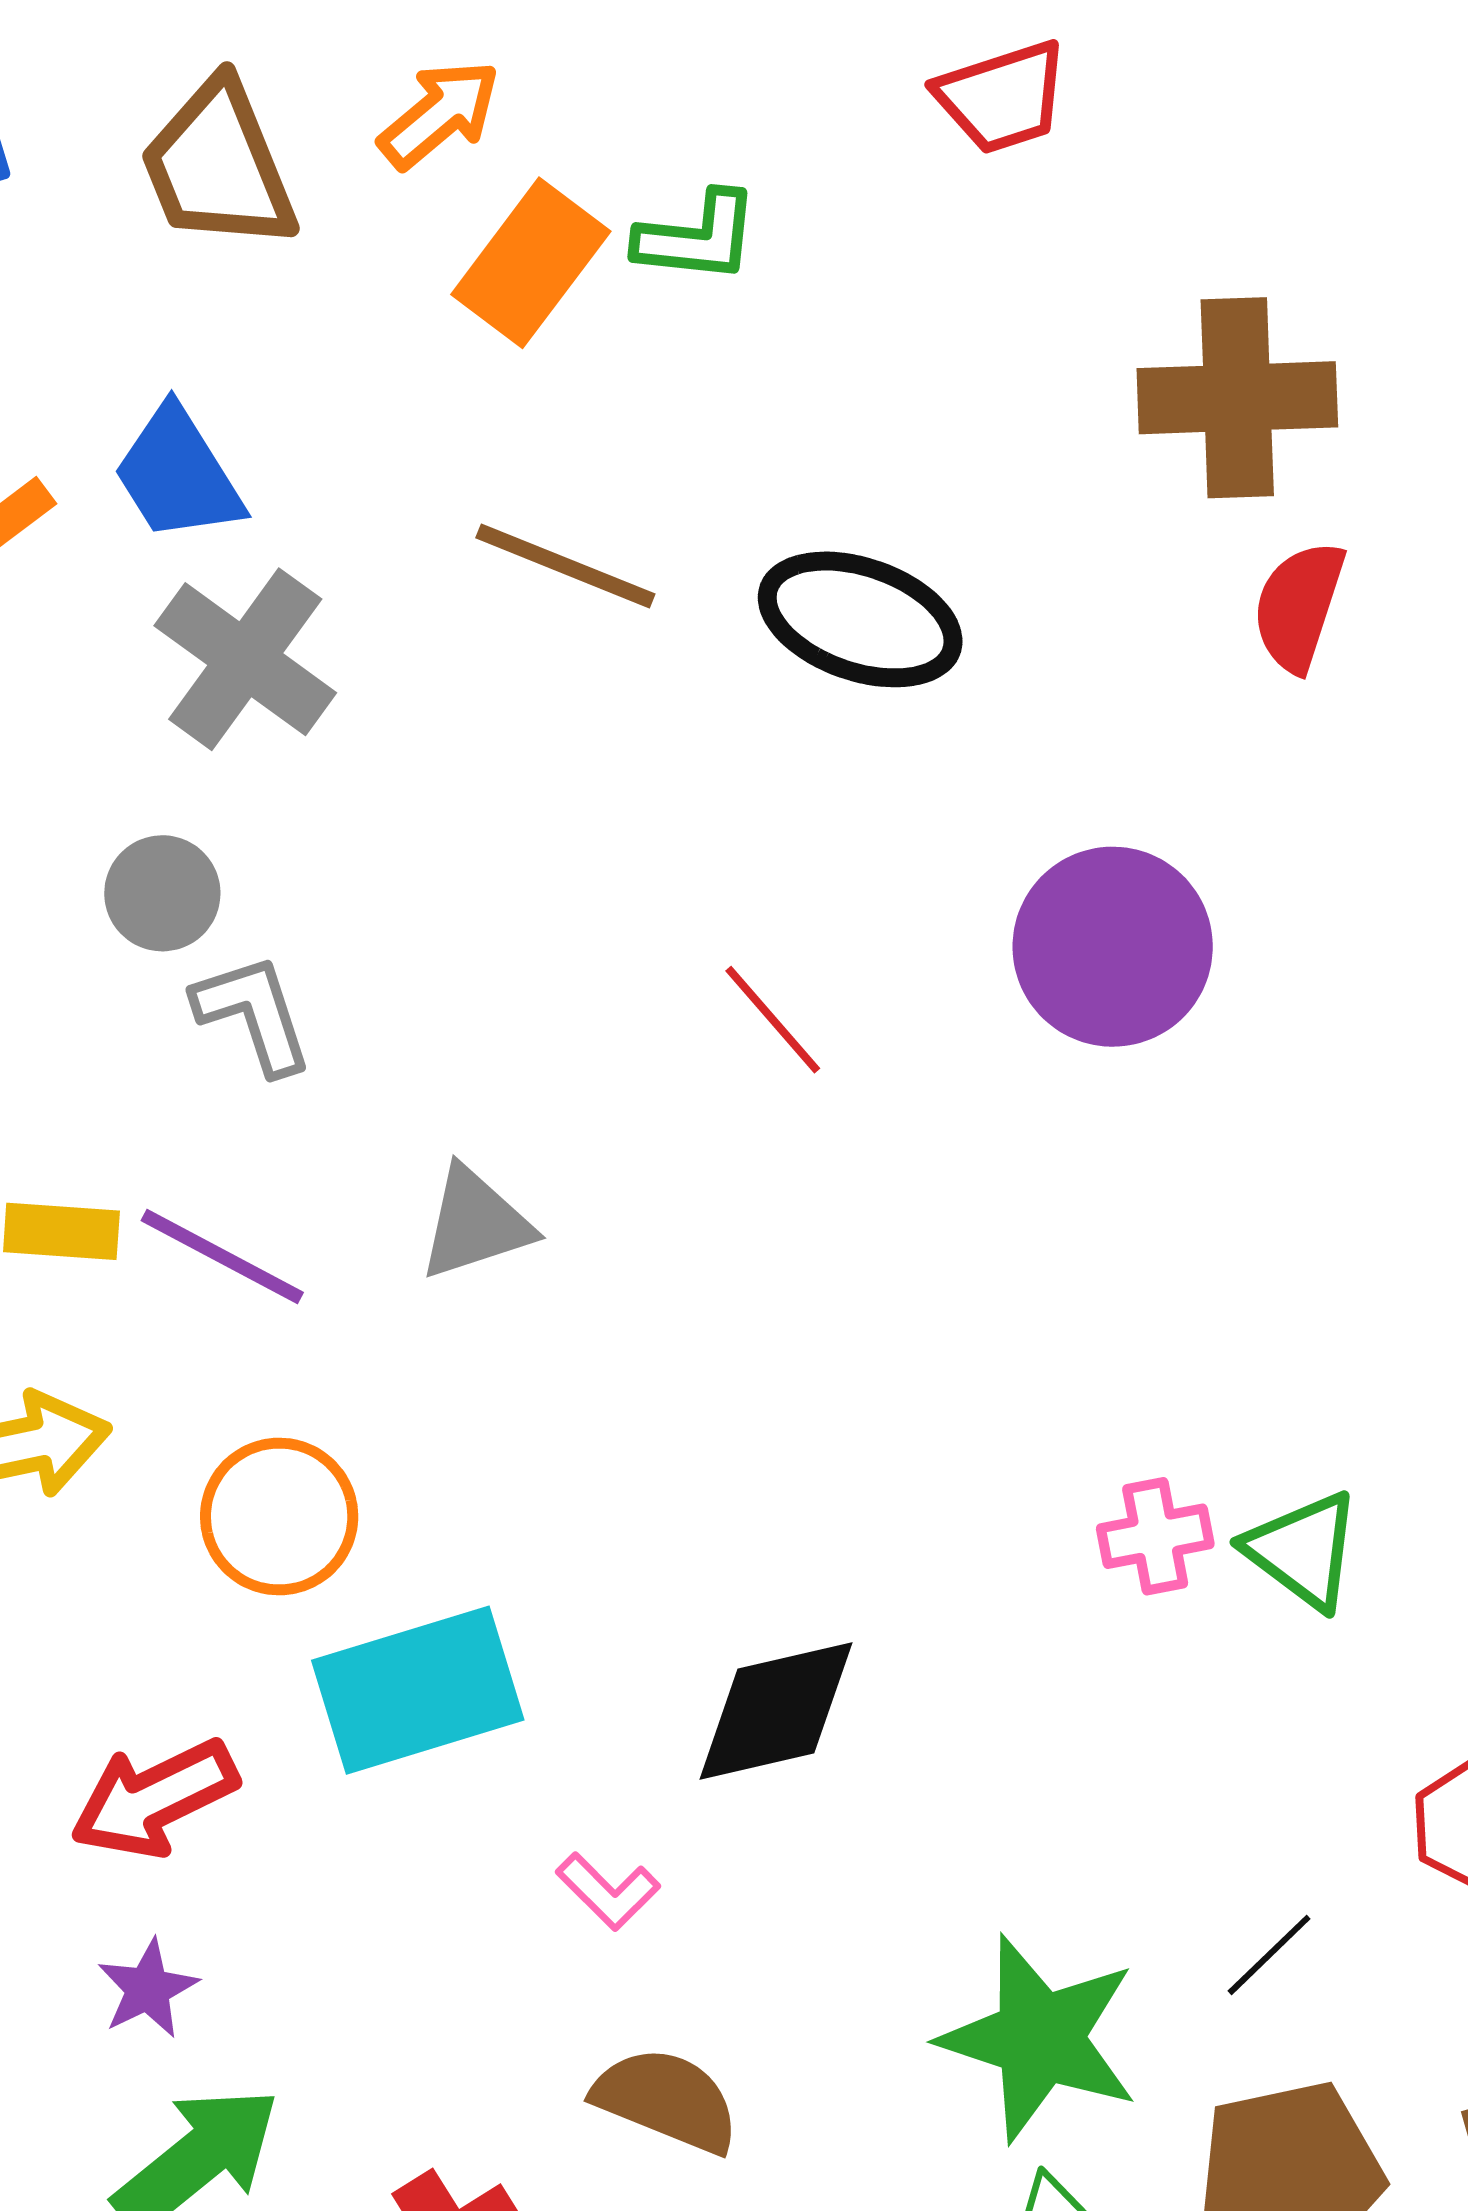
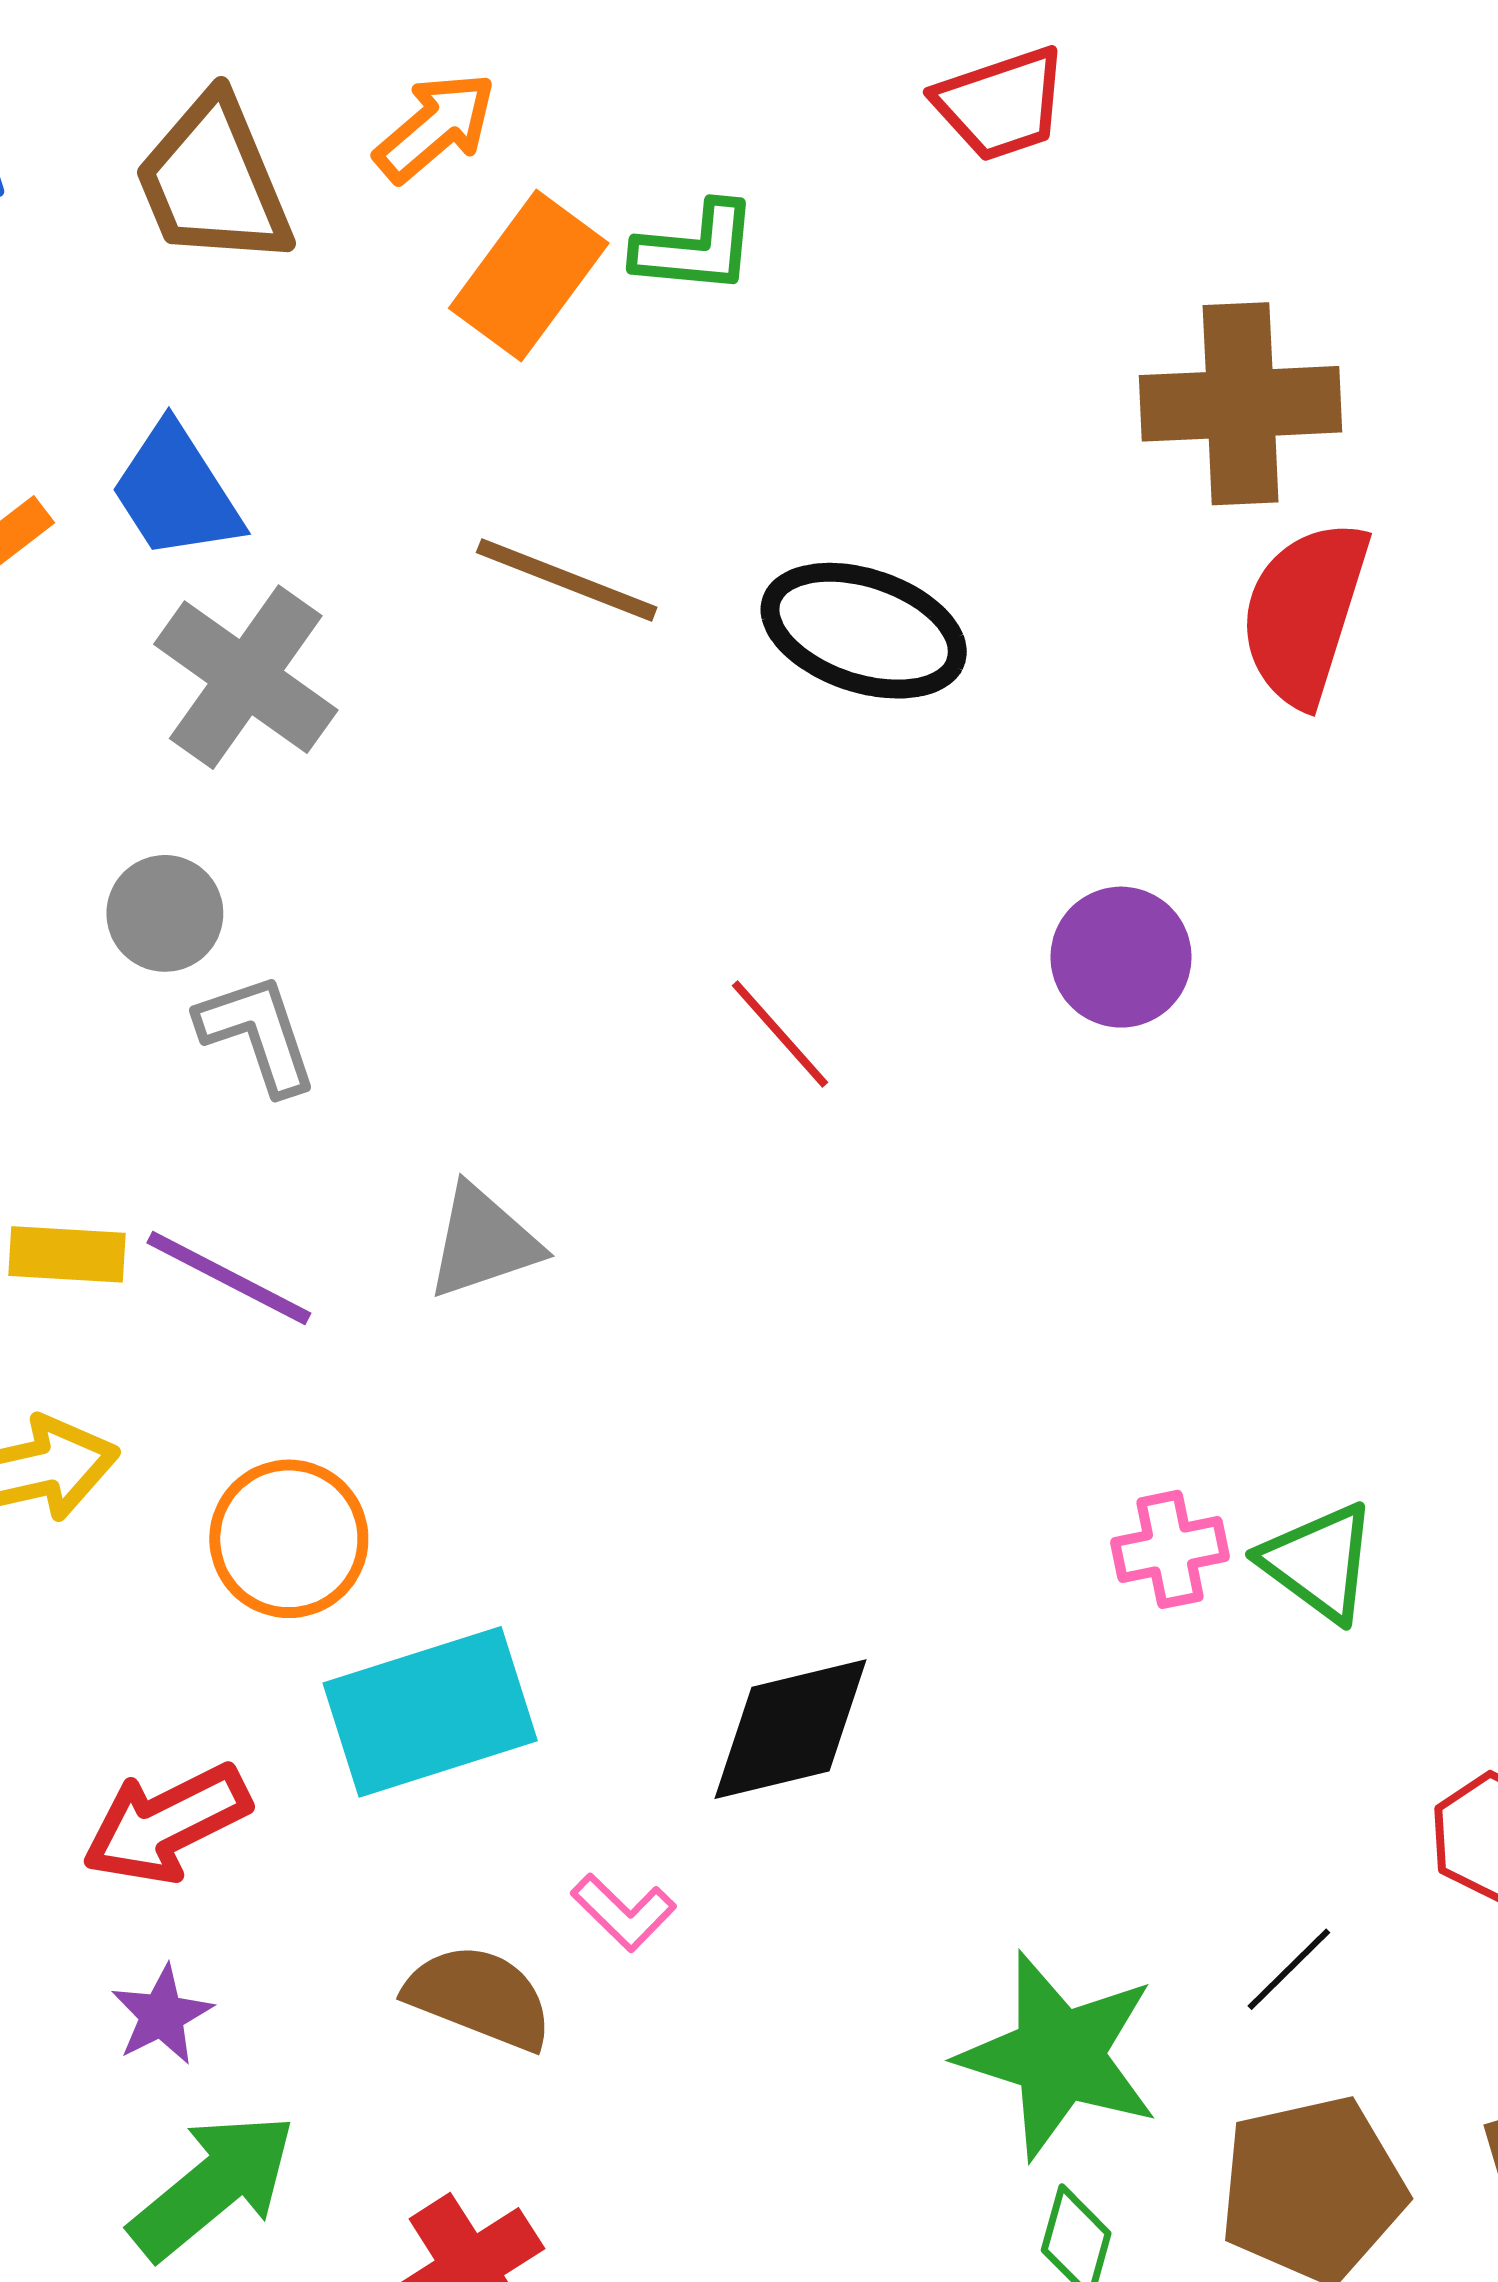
red semicircle: (1299, 606) -> (1304, 613), size x1.4
purple circle: (1113, 947) -> (1121, 957), size x0.7
brown semicircle: (666, 2100) -> (479, 1997), moved

